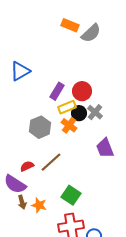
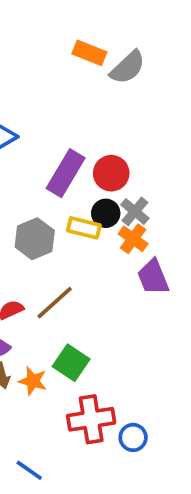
purple rectangle: (57, 91) -> (66, 173), size x1.4
yellow rectangle: (67, 107) -> (84, 228), moved, turned 36
orange cross: (69, 125) -> (133, 239), moved
green square: (71, 195) -> (71, 363), moved

